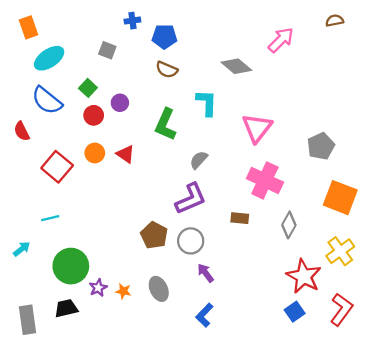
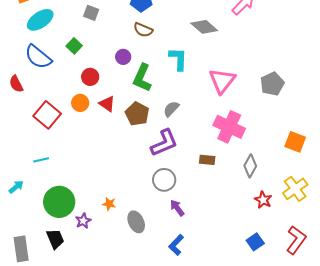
purple circle: (120, 103) -> (123, 57), moved
red circle: (94, 115) -> (90, 77), moved
gray pentagon: (321, 146) -> (272, 84), moved
orange square: (340, 198) -> (295, 142), size x0.7
brown pentagon: (154, 235) -> (137, 114), moved
red star: (304, 276) -> (263, 200), moved, size x0.6
orange star: (123, 291) -> (109, 204), moved
black trapezoid: (66, 308) -> (55, 239), turned 80

